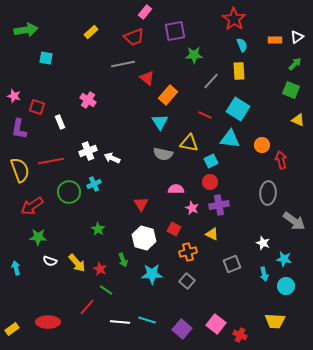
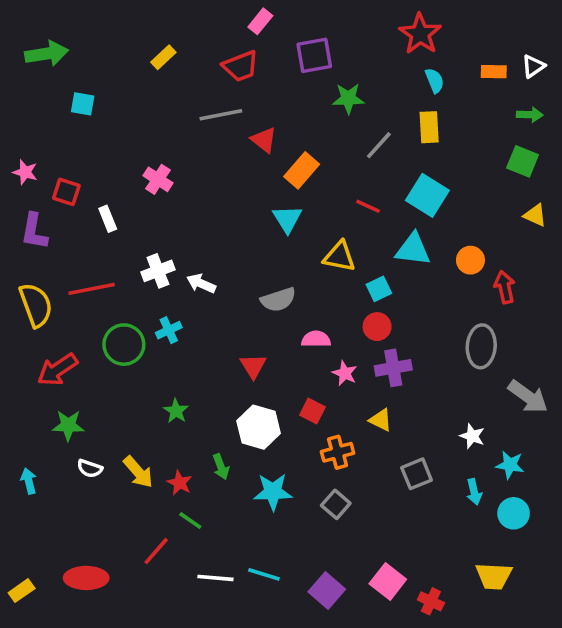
green arrow: (295, 64) -> (530, 115), turned 48
gray semicircle: (163, 154) -> (278, 300), moved, turned -30

